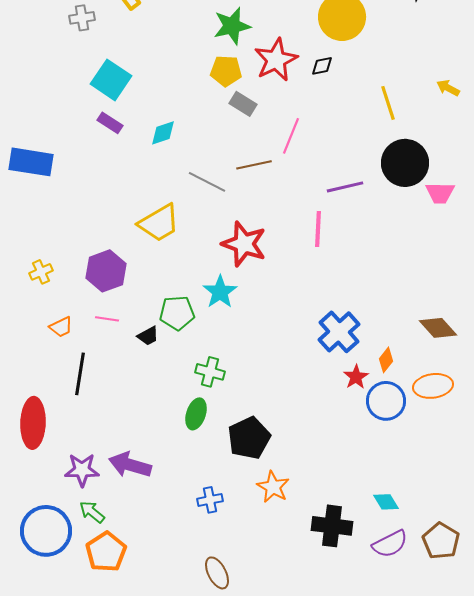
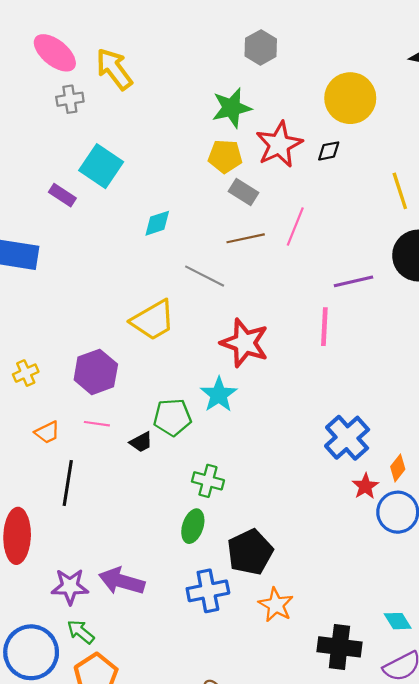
purple rectangle: (110, 123) -> (62, 195), moved
brown line: (254, 165) -> (246, 238), moved
blue cross: (210, 500) -> (208, 591), moved, size x1.5

